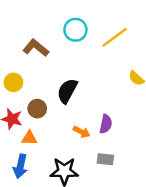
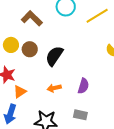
brown circle: (37, 109) -> (30, 49), moved
orange arrow: (82, 132) -> (54, 88), moved, turned 136
orange triangle: (29, 138) -> (20, 92), turned -40

